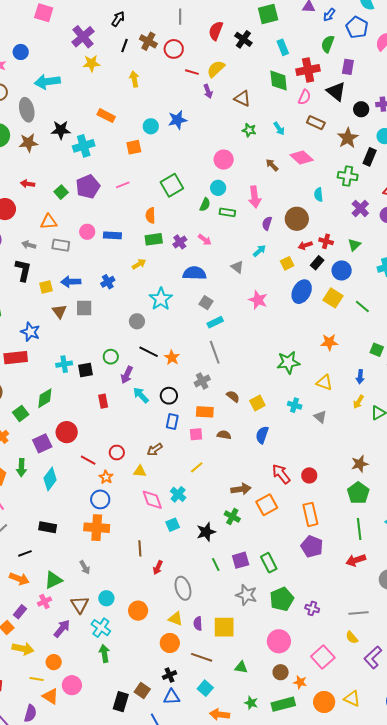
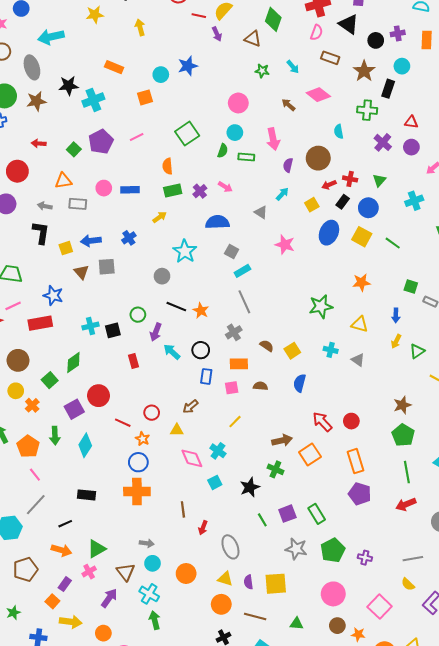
green diamond: (279, 81) -> (273, 19), moved, turned 30
gray arrow: (85, 567) -> (147, 543), moved, turned -48

